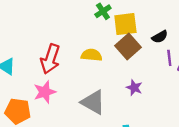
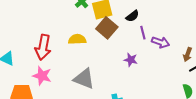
purple star: (134, 88) -> (131, 60), moved
pink star: (45, 92) -> (42, 76), turned -30

